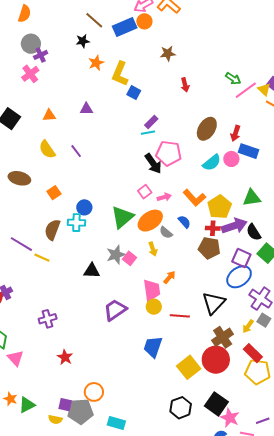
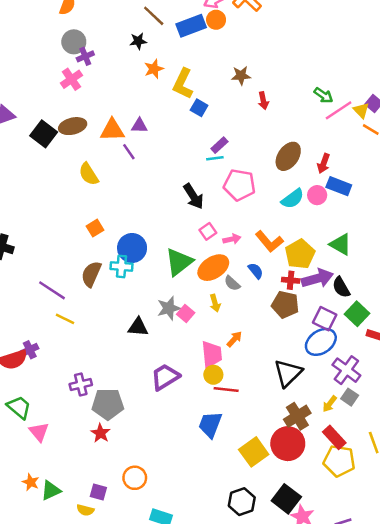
brown star: (168, 53) -> (241, 76), moved
orange triangle: (49, 115) -> (112, 130), moved, size x1.5
purple line: (76, 151) -> (129, 152), moved
black arrow: (153, 163) -> (193, 196), moved
brown ellipse: (19, 178) -> (73, 126), moved, turned -30
green triangle: (252, 198) -> (341, 244), turned 36
blue circle: (84, 207) -> (132, 248), size x1.5
yellow line: (42, 258) -> (65, 319), moved
red line: (180, 316) -> (226, 389), moved
gray pentagon: (80, 411) -> (108, 404), moved

